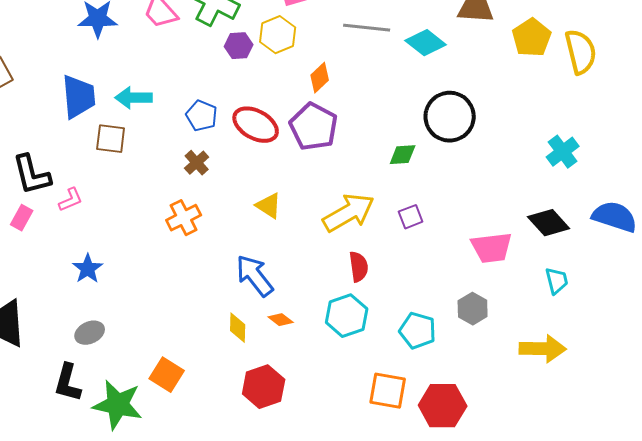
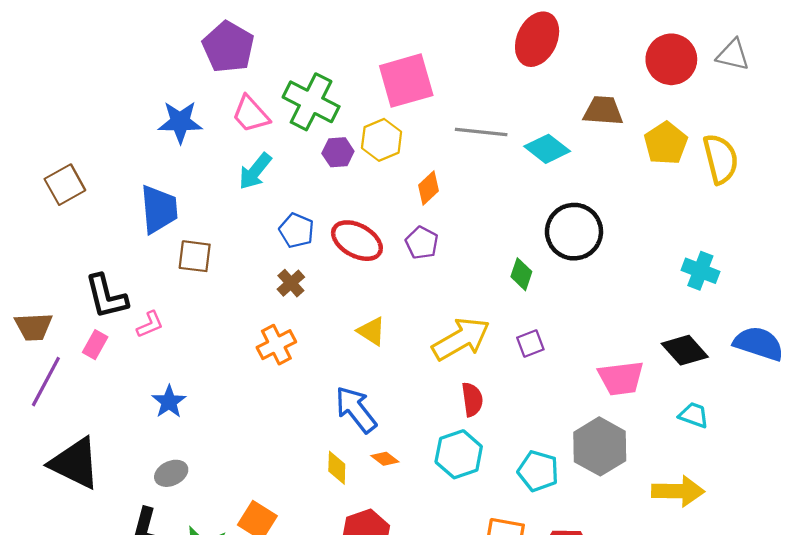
cyan arrow: (134, 98) -> (255, 171), moved, turned -51
purple pentagon: (314, 127) -> (422, 243), size x0.6
cyan cross: (563, 152) -> (700, 271), turned -32
green diamond: (403, 155) -> (521, 274), turned -68
cyan trapezoid: (557, 281) -> (694, 415), turned -56
gray hexagon: (473, 309) -> (600, 446), size x1.6

